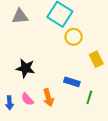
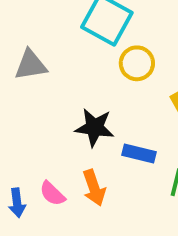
gray triangle: (20, 16) -> (31, 65), moved
black star: (25, 68) -> (95, 127), moved

